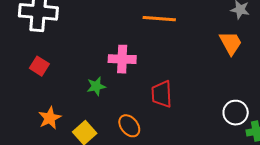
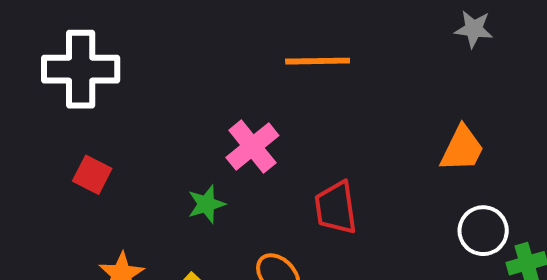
orange trapezoid: (231, 43) -> (462, 149), moved, turned 60
pink cross: (122, 59) -> (252, 146), turned -36

